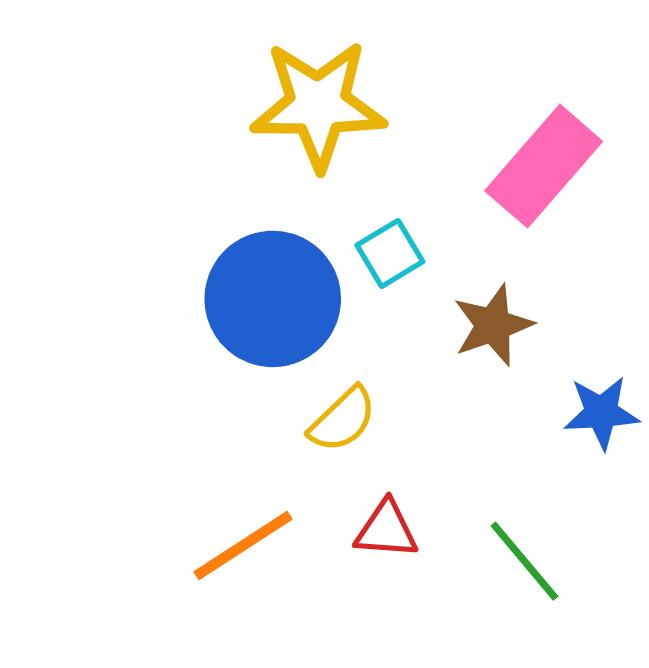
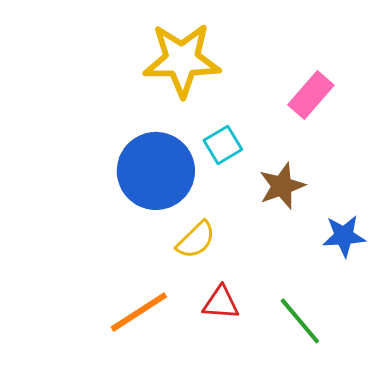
pink rectangle: (544, 166) -> (311, 95), size x0.7

